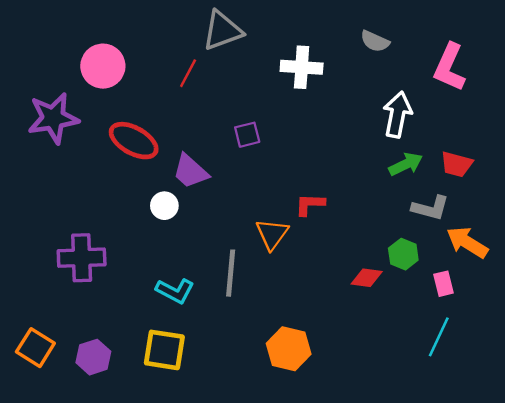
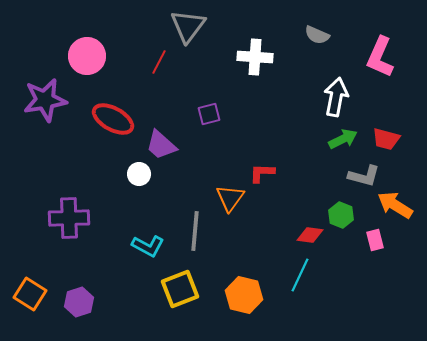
gray triangle: (222, 31) -> (188, 26), turned -33
cyan line: (439, 337) -> (300, 275), moved
yellow square: (164, 350) -> (180, 289), moved, turned -30

